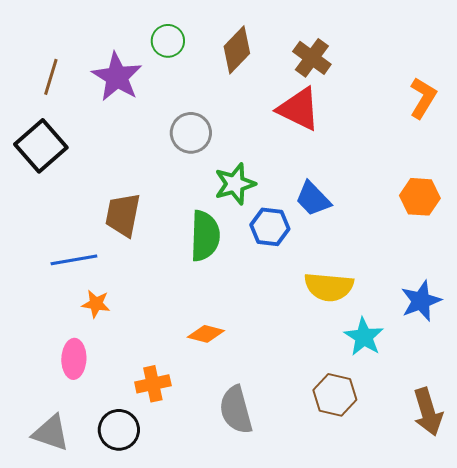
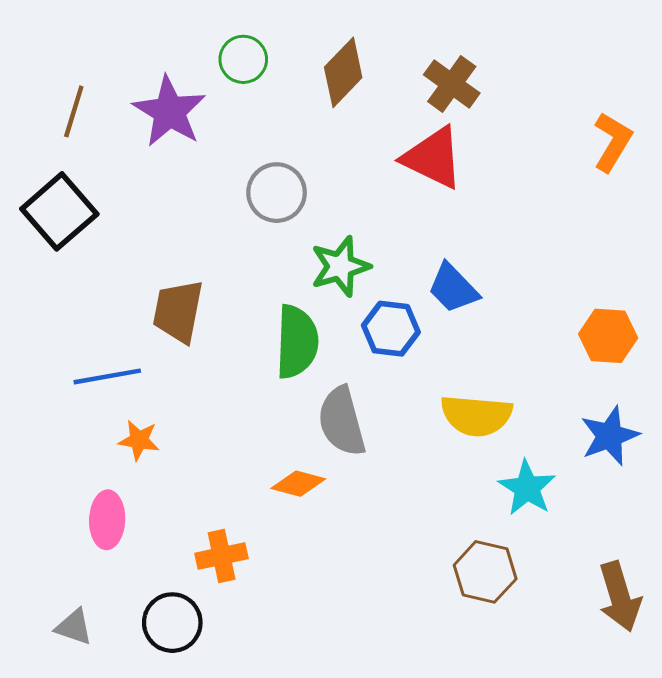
orange hexagon: (420, 197) -> (608, 336), moved
gray semicircle: (236, 410) -> (342, 421), moved
gray triangle: (51, 433) -> (74, 627), size x0.7

